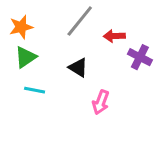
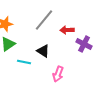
cyan line: (35, 90) -> (24, 62), moved

